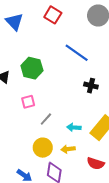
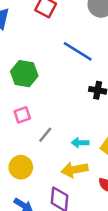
yellow circle: (43, 148) -> (21, 167), moved
yellow arrow: (68, 149) -> (75, 170), size x1.5

